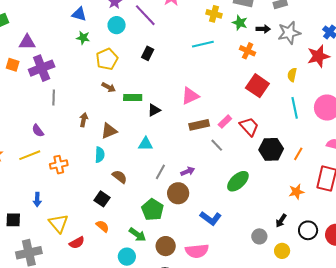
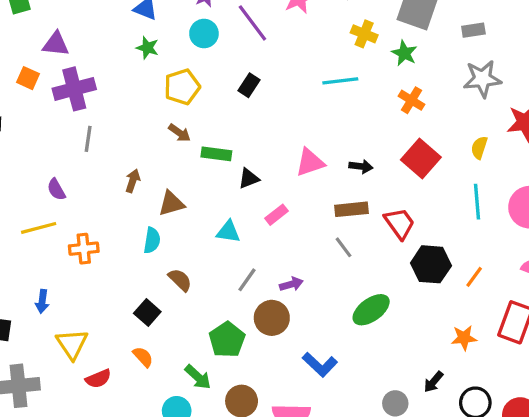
black arrow: (263, 29) -> (361, 166), moved
pink rectangle: (225, 122) -> (277, 215), moved
brown rectangle: (199, 125) -> (351, 209), moved

